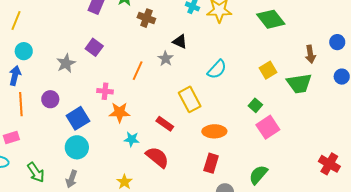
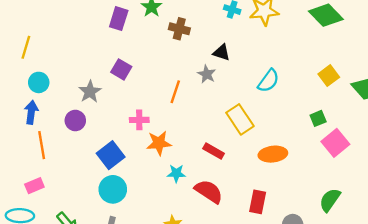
purple circle: (50, 99) -> (75, 121), moved
green square: (255, 105) -> (318, 118), turned 32
red rectangle: (211, 163) -> (258, 202), moved

